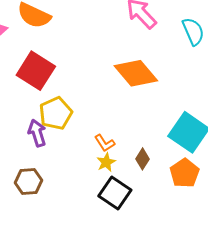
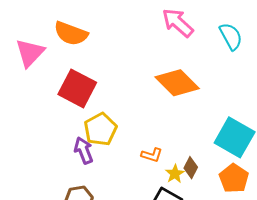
orange L-shape: (105, 143) -> (152, 155), turned -35
yellow star: (106, 162) -> (175, 174), moved

